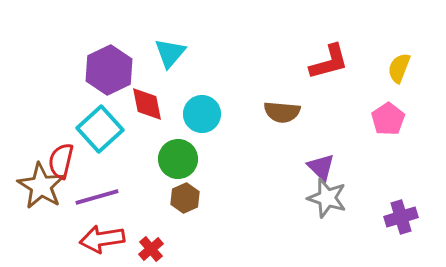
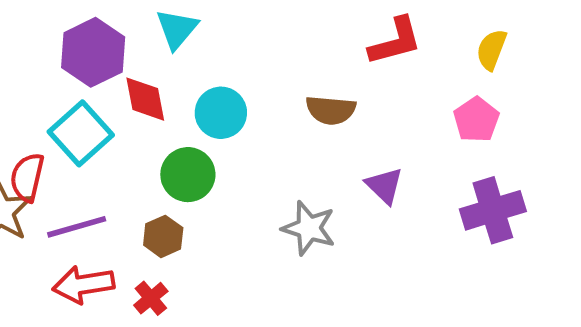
brown hexagon: (185, 198) -> (163, 236), moved
gray star: (327, 198) -> (309, 228), moved
purple cross: (401, 217) -> (493, 210), moved, size x1.4

